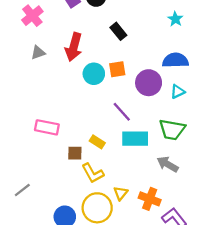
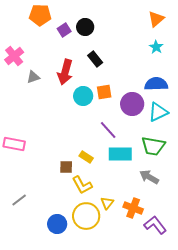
pink cross: (32, 16) -> (14, 56), moved
black rectangle: (118, 31) -> (95, 59), moved
cyan triangle: (178, 92) -> (158, 112), size x1.5
pink rectangle: (47, 127) -> (14, 144), moved

